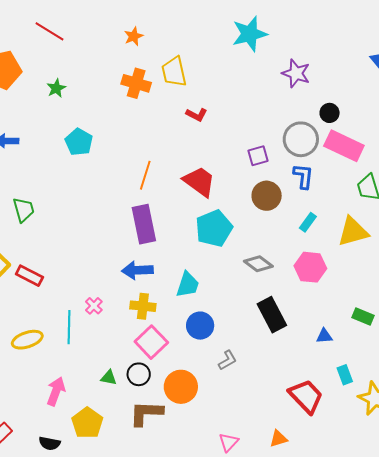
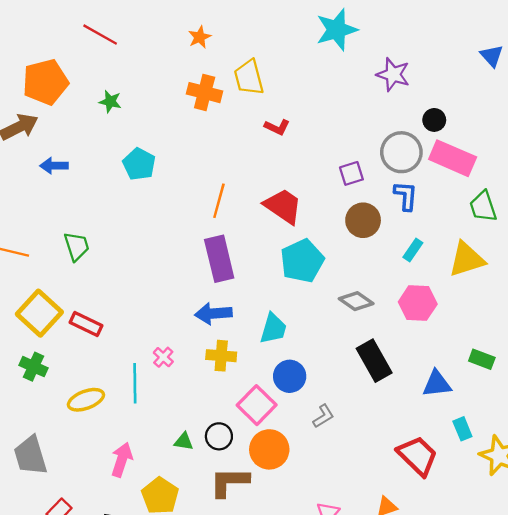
green star: (56, 88) -> (110, 102), turned -30
blue triangle: (324, 336) -> (437, 384), size x1.5
pink square: (151, 342) -> (257, 405), moved

